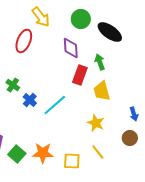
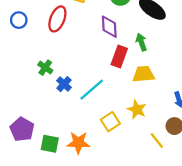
yellow trapezoid: (102, 91) -> (144, 74), turned 100
yellow line: (98, 152) -> (157, 140), moved
green square: (17, 154) -> (50, 144), turned -30
yellow square: (72, 161) -> (110, 122), moved, turned -36

